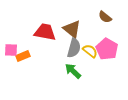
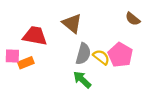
brown semicircle: (105, 17) -> (133, 19), moved
brown triangle: (72, 29) -> (72, 23), moved
red trapezoid: (45, 32) -> (35, 36), moved

